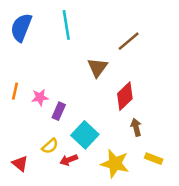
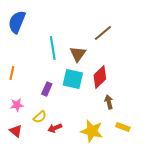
cyan line: (66, 25) -> (53, 48), moved
pink star: (40, 97) -> (17, 105), moved
cyan square: (85, 135) -> (73, 79), moved, turned -30

